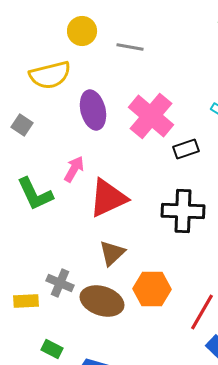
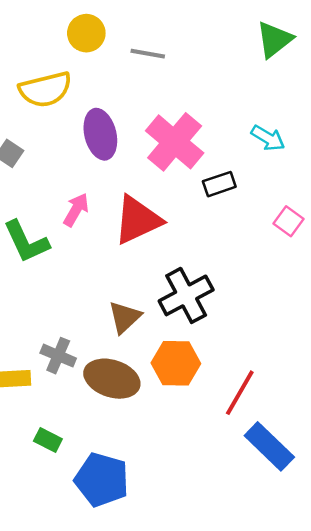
red triangle: (108, 198) -> (137, 220), moved
black cross: (183, 211) -> (186, 295), moved, turned -30

